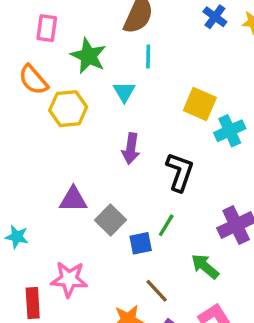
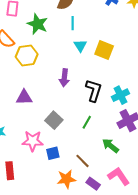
cyan triangle: (124, 92) -> (80, 46), moved
cyan cross: (230, 131) -> (120, 95), moved
purple triangle: (73, 199) -> (24, 97), moved
blue square: (141, 243) -> (53, 153), moved
pink star: (69, 279) -> (33, 141), moved

